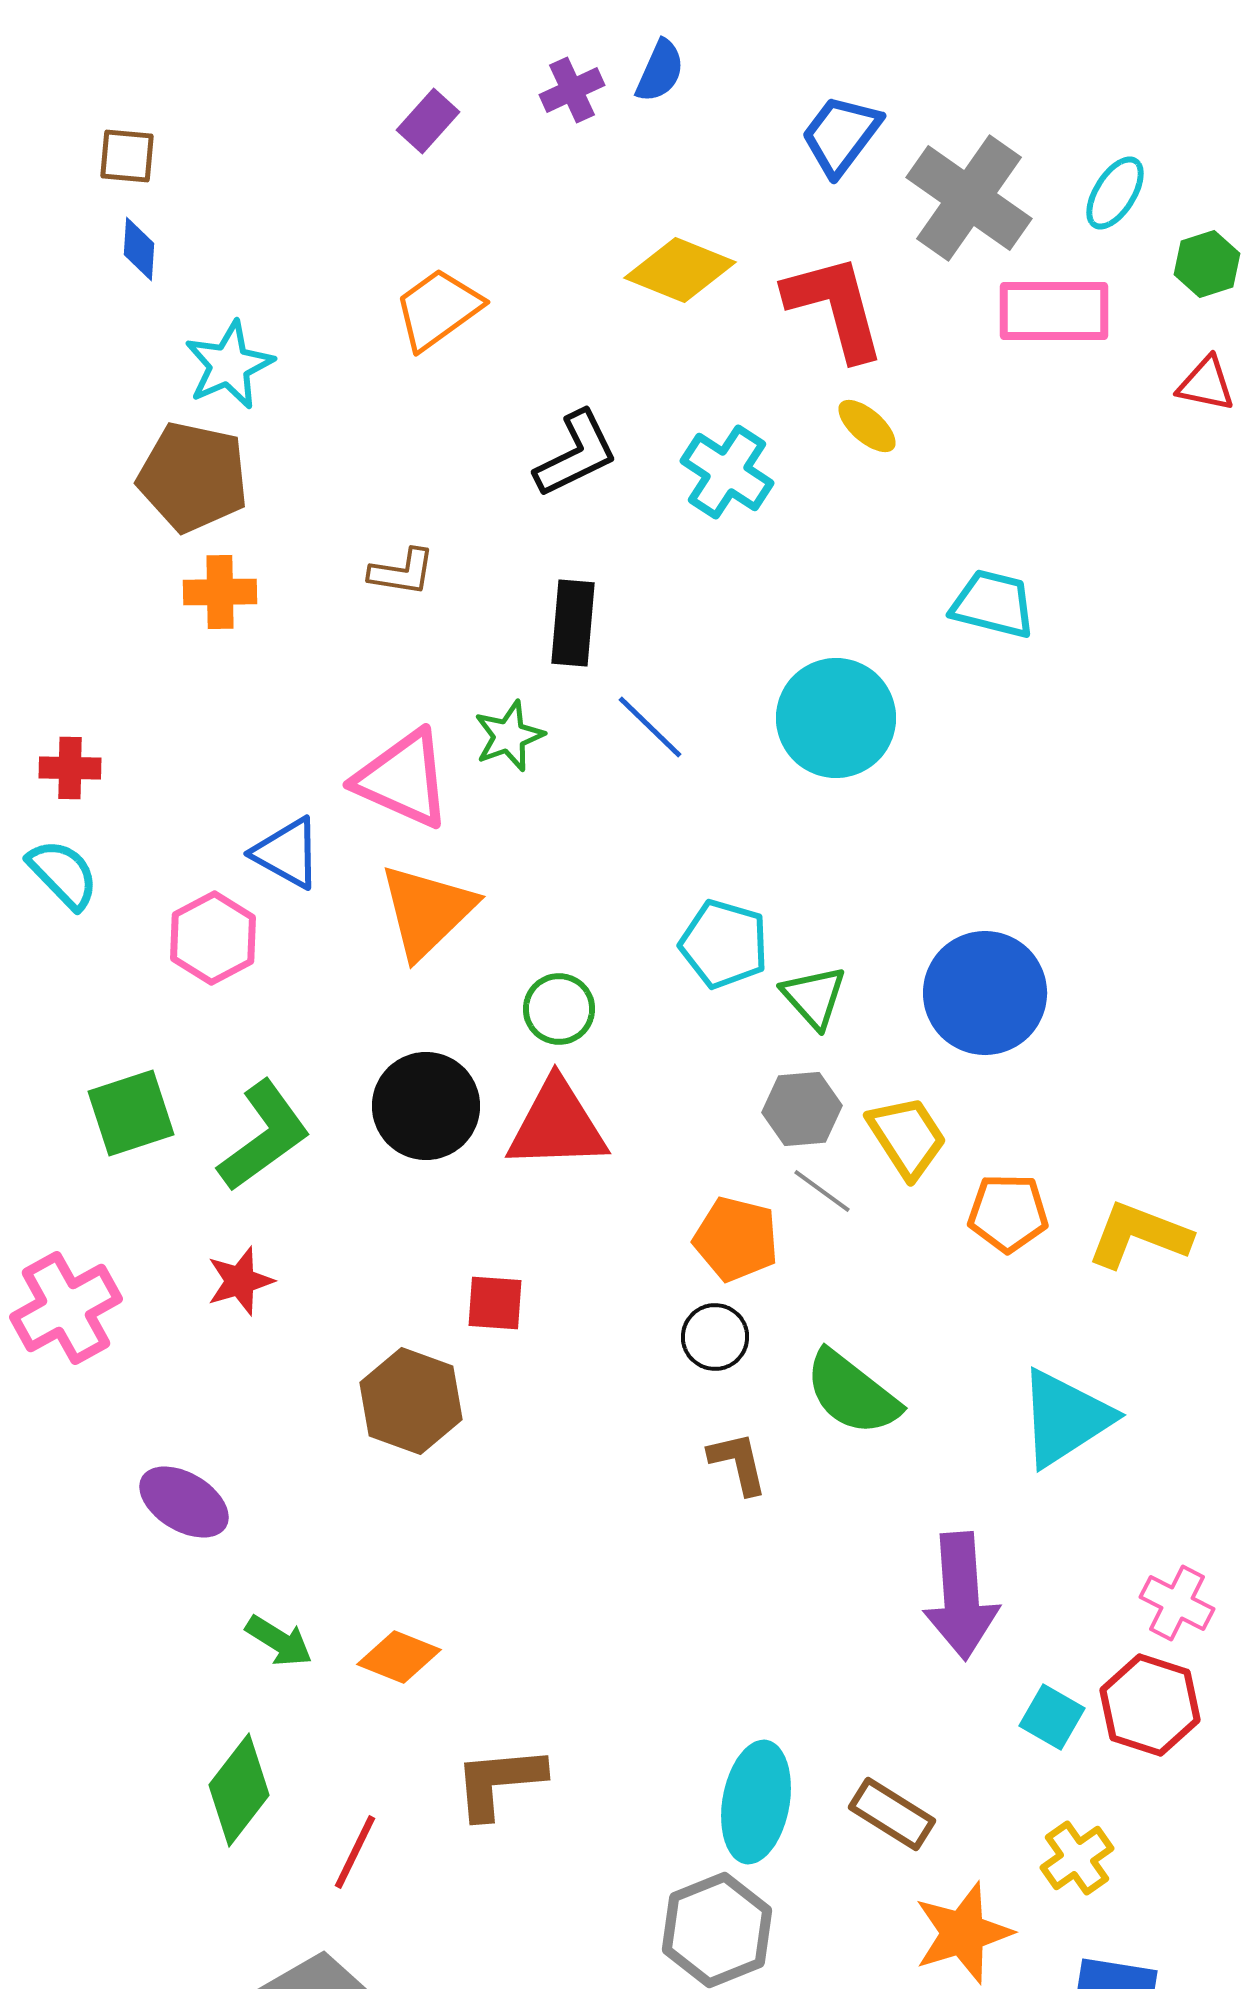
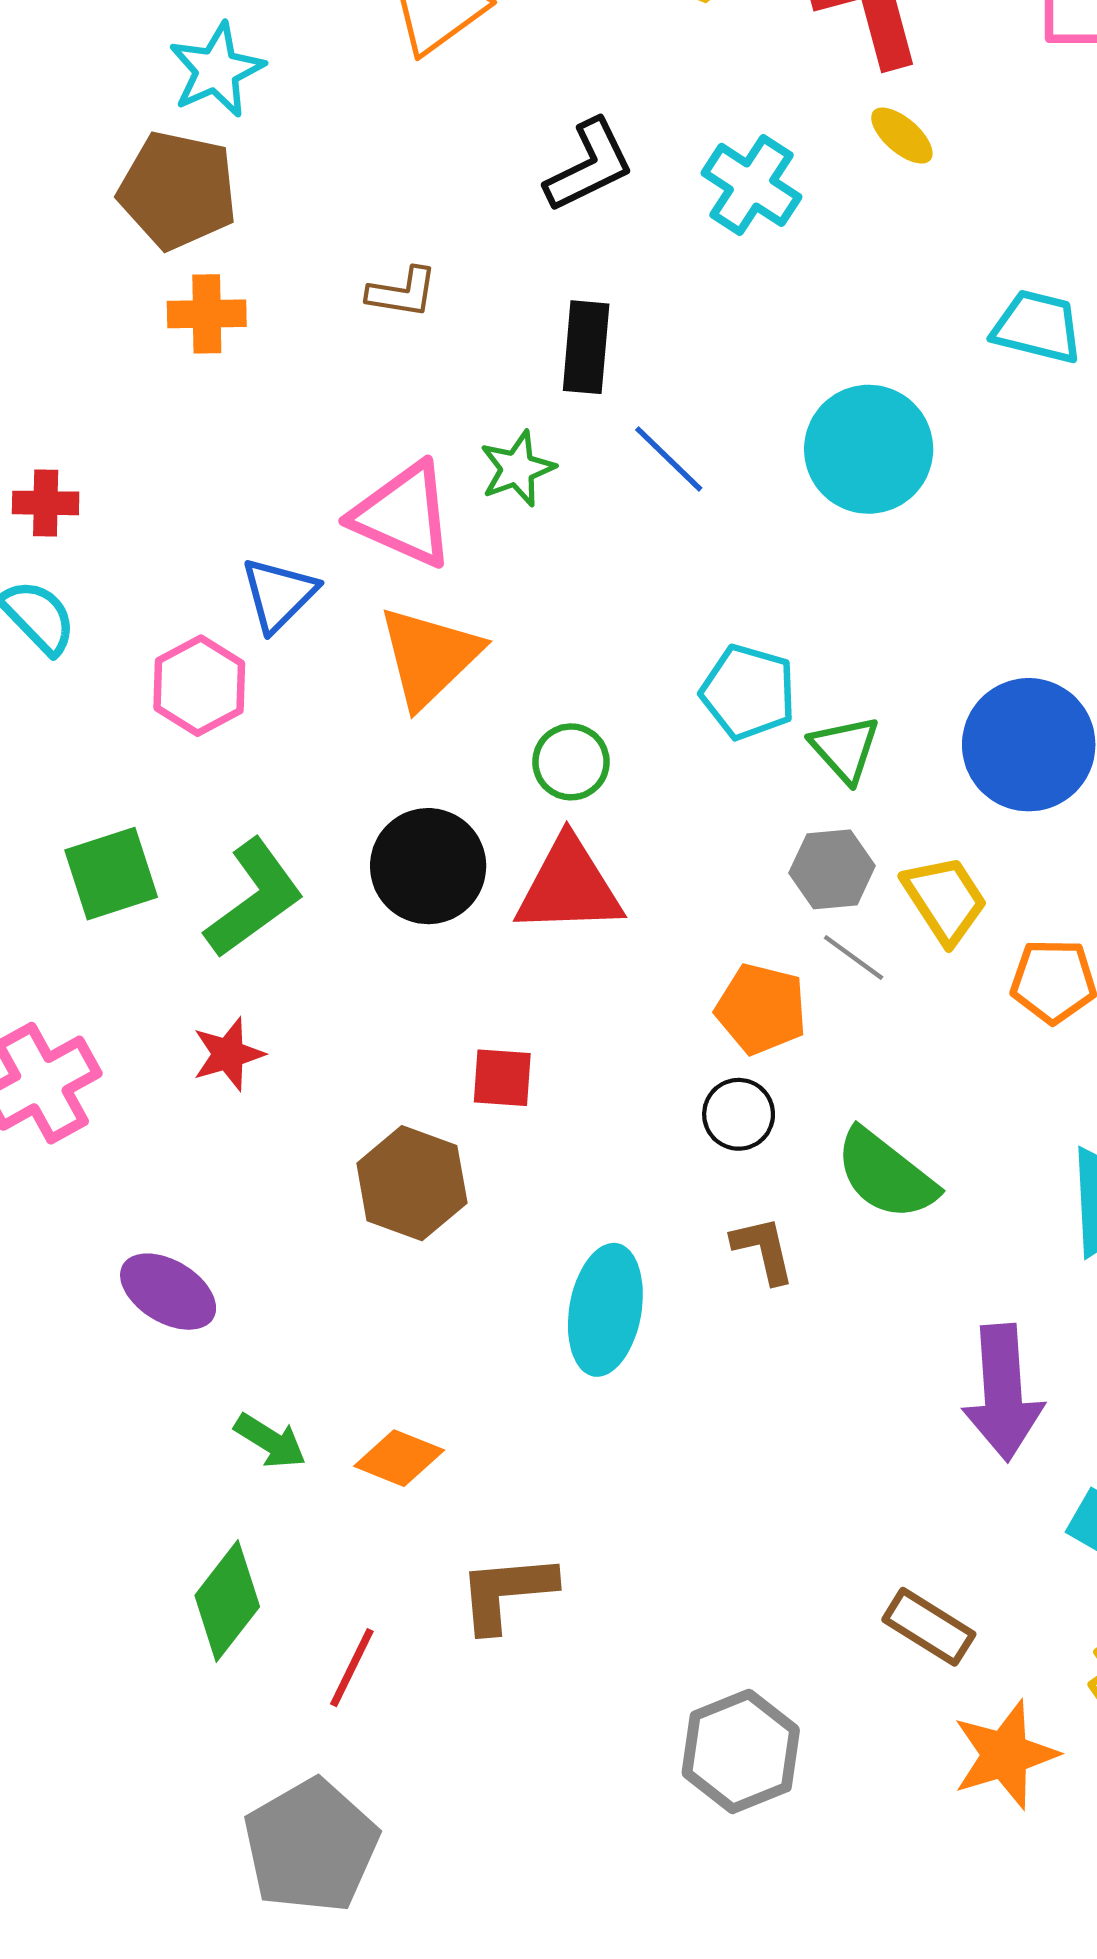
blue triangle: (287, 853) -> (279, 594), turned 46
cyan ellipse: (756, 1802) -> (605, 1310), moved

